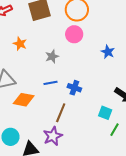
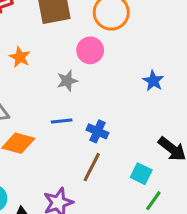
pink circle: (74, 34) -> (90, 50), moved
brown line: (61, 113) -> (92, 167), moved

